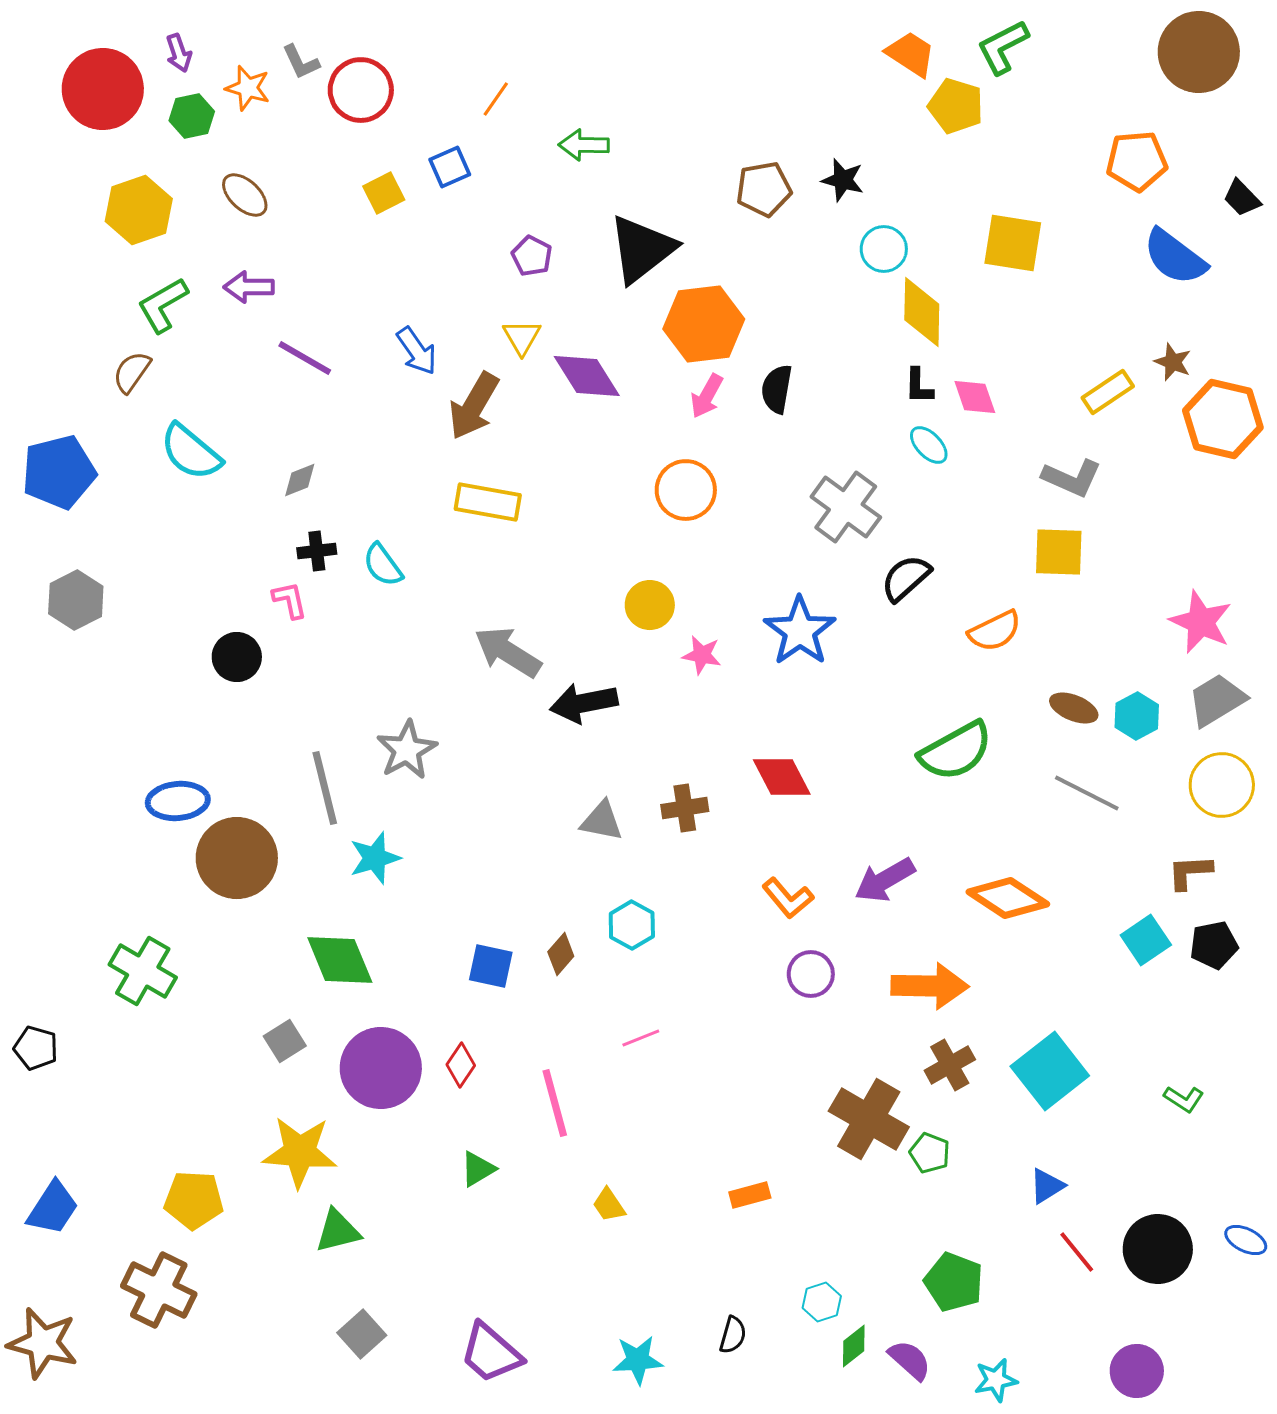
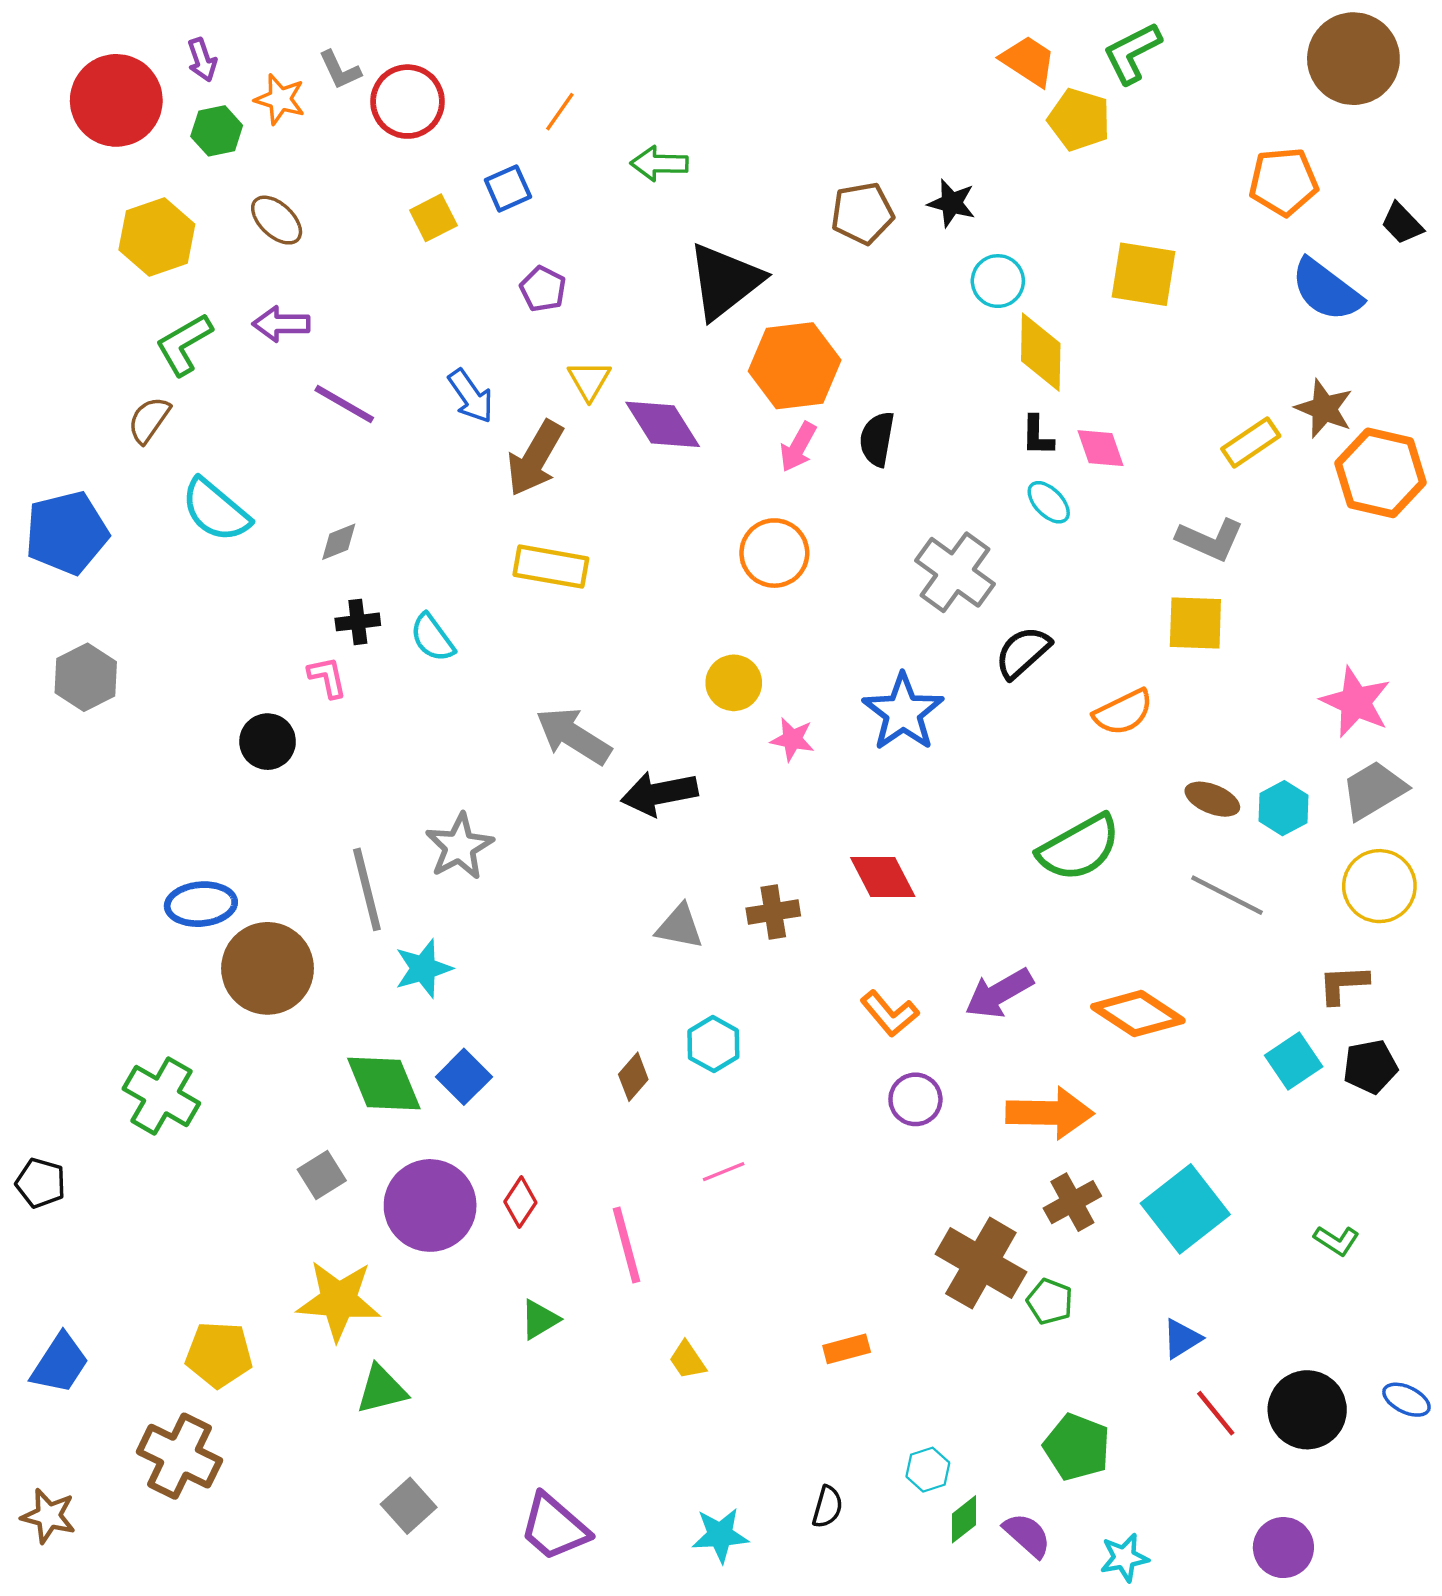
purple pentagon: (532, 256) -> (543, 289), moved
brown star: (1173, 362) -> (1324, 409), size x1.4
blue square: (491, 966) -> (464, 1077), moved, turned 33
brown star: (43, 1343) -> (49, 1516), size x0.7

